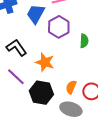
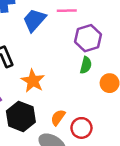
purple hexagon: (59, 27) -> (88, 38), moved

